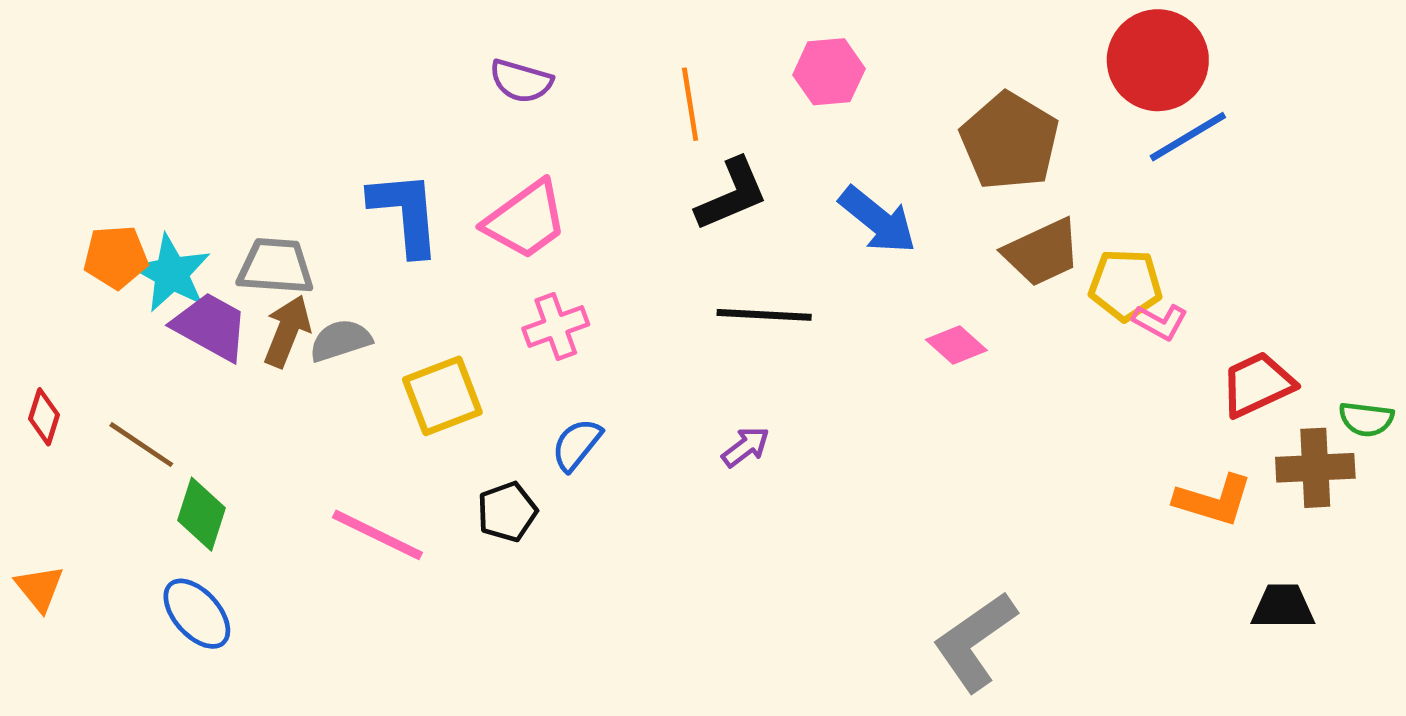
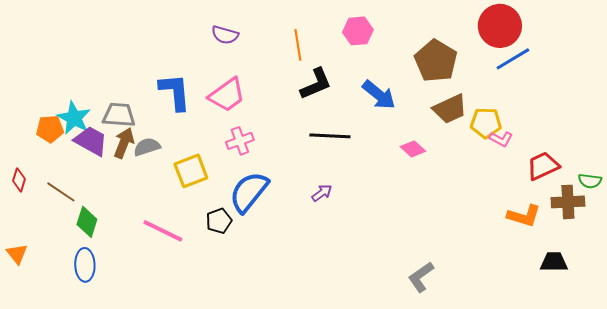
orange pentagon: (116, 257) -> (50, 129), moved
blue semicircle: (577, 445) -> (249, 192), size x1.8
blue ellipse: (197, 614) -> (85, 265), turned 40
gray L-shape: (975, 641) -> (421, 277), size x0.7

